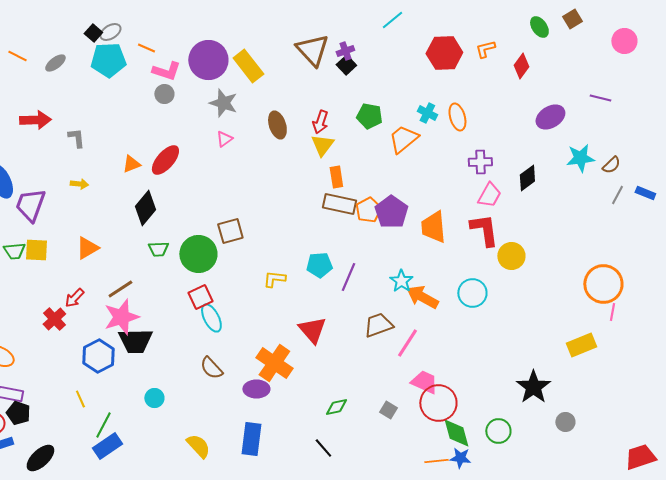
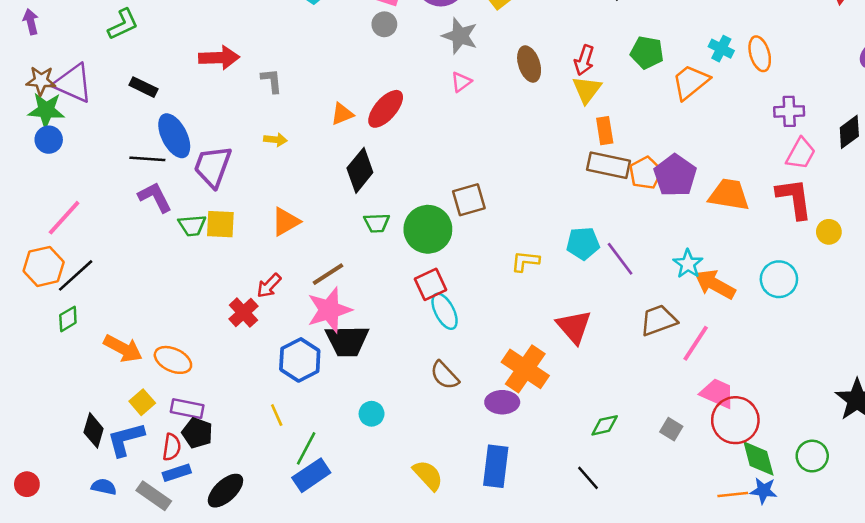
orange trapezoid: (433, 227) -> (729, 195), turned 104
yellow circle: (511, 256) -> (829, 232), size x0.7
purple line: (348, 277) -> (620, 259), turned -60

